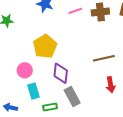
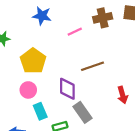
pink line: (75, 11) -> (75, 32), moved
yellow pentagon: (45, 46) -> (33, 61), moved
brown line: (104, 58) -> (92, 66), moved

